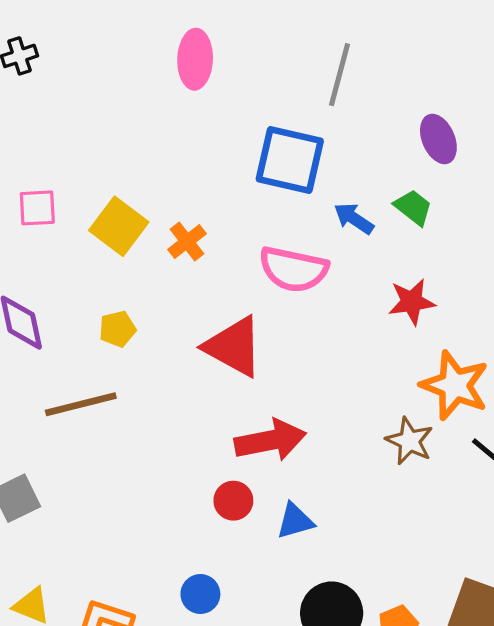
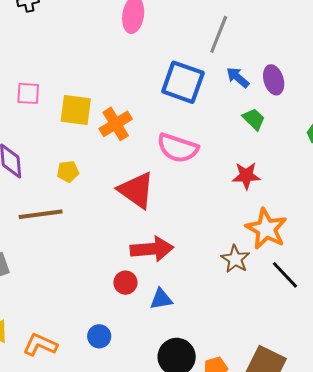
blue arrow: (354, 218) -> (238, 77), moved
yellow square: (119, 226) -> (76, 110), turned -36
orange cross: (187, 242) -> (116, 124), size x1.4

